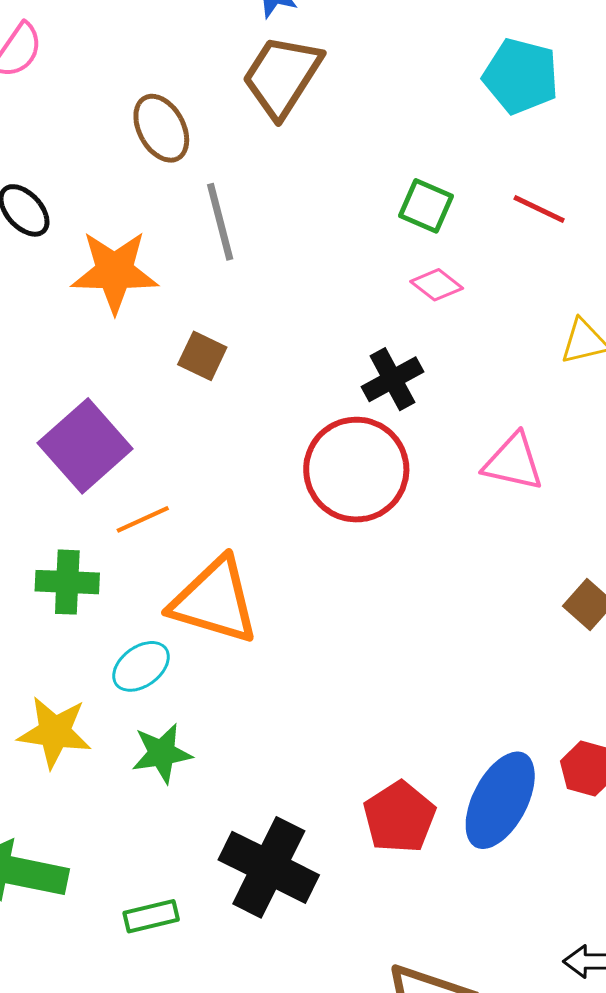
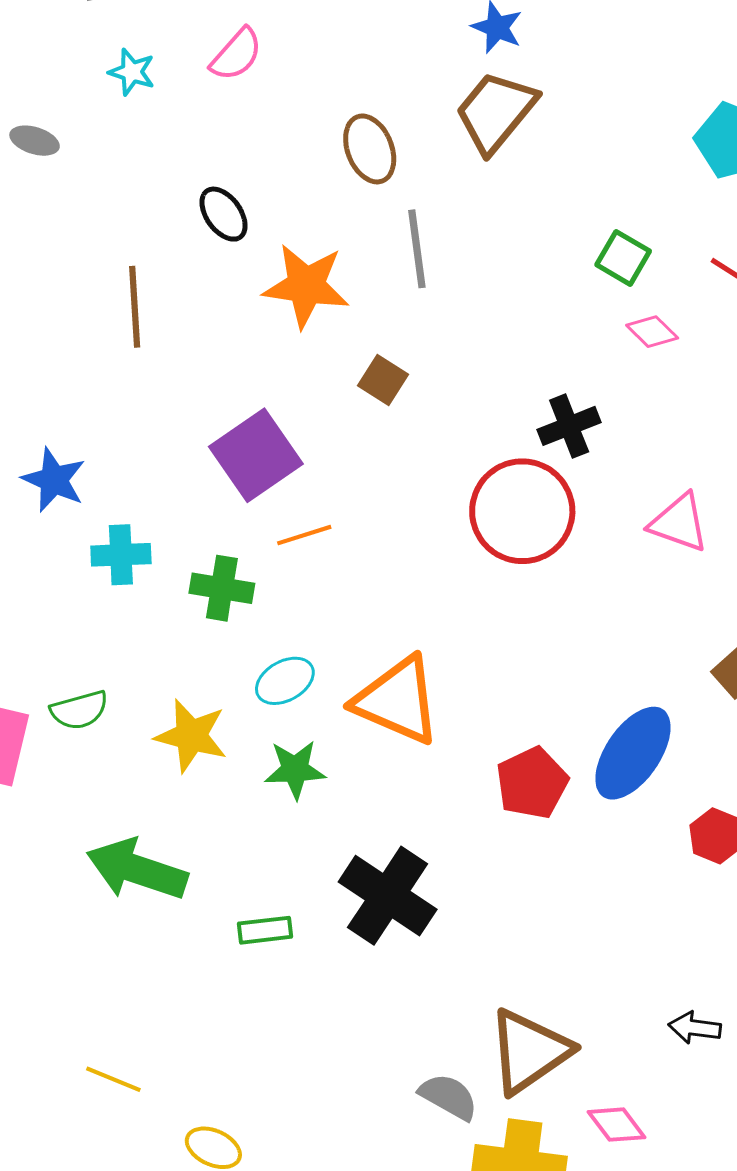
pink diamond: (437, 285) -> (652, 332), moved
orange triangle: (214, 601) -> (397, 701), moved
blue ellipse: (500, 800) -> (633, 753), moved
red pentagon: (399, 817) -> (532, 783), moved

